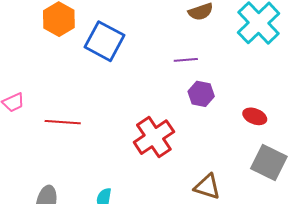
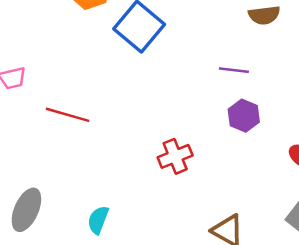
red cross: (154, 137) -> (175, 156), size x0.7

